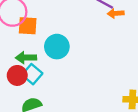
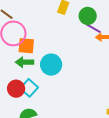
green arrow: (26, 58) -> (24, 62), moved

